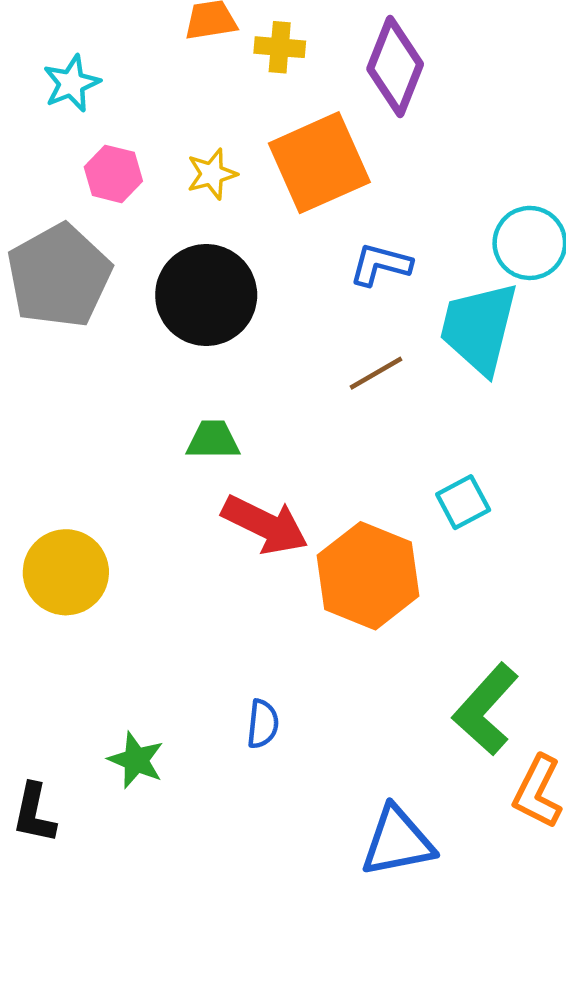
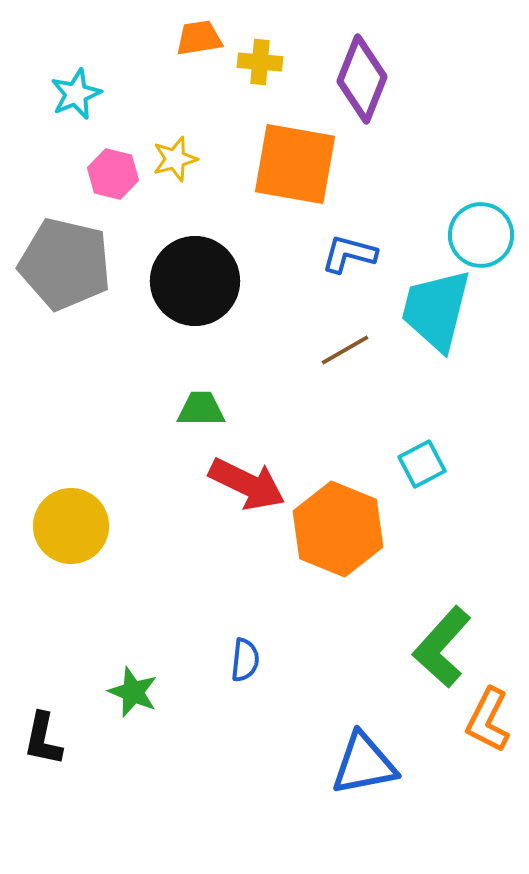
orange square: (319, 163) -> (295, 164), turned 34
yellow star: (212, 174) -> (175, 159), moved
gray pentagon: (59, 276) -> (65, 264), turned -30

